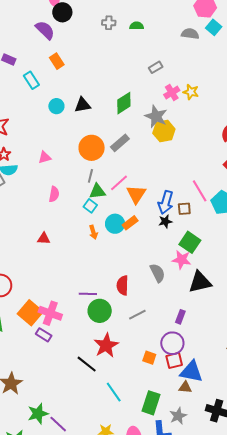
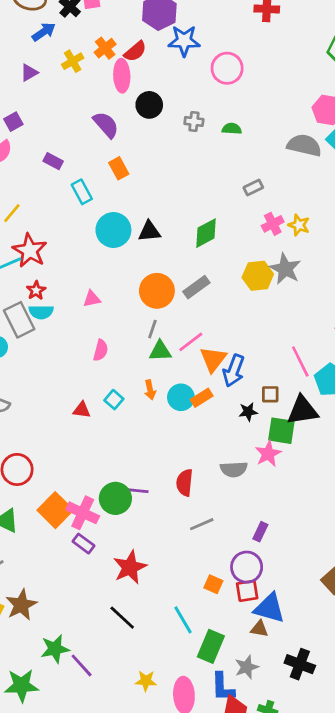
black circle: (62, 12) -> (149, 105), moved
gray semicircle: (190, 34) -> (304, 145), size x1.4
cyan circle: (56, 106) -> (113, 230), size x1.6
gray star: (156, 116) -> (285, 269), moved
blue arrow: (166, 202) -> (234, 371), moved
cyan square: (90, 206) -> (114, 400), moved
brown square: (184, 209) -> (270, 394), moved
black star: (165, 221) -> (248, 412), moved
orange arrow: (93, 232) -> (150, 390), moved
green square: (190, 242) -> (281, 431), turned -30
pink star: (182, 260) -> (268, 454), turned 30
gray semicircle: (158, 273) -> (234, 469), turned 108
black triangle: (200, 282) -> (303, 410), moved
green circle: (100, 311) -> (115, 498), moved
purple rectangle: (44, 335) -> (84, 544), moved
red star: (106, 345) -> (130, 567), moved
black line: (87, 364) -> (122, 618), moved
cyan line: (114, 392) -> (183, 620), moved

